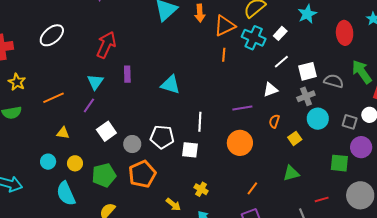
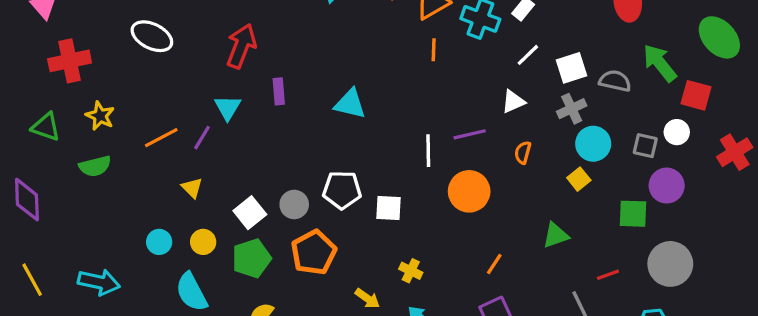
white ellipse: (52, 35) -> (152, 36), turned 70
purple line: (89, 105) -> (202, 138), moved
white line: (200, 122) -> (428, 151), moved
white square: (106, 131) -> (250, 213), moved
yellow triangle: (63, 133) -> (192, 188), moved, turned 40
yellow square: (295, 138) -> (579, 179), moved

